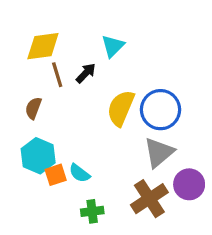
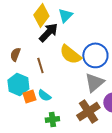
yellow diamond: (43, 46) -> (41, 15), moved, turned -45
black arrow: (86, 73) -> (48, 32), size x1.5
brown line: (57, 75) -> (40, 65), moved
yellow semicircle: (121, 108) -> (70, 54), turned -75

